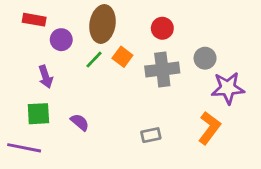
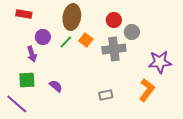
purple circle: (61, 40) -> (43, 37), moved
gray circle: (205, 58) -> (132, 32), moved
purple line: (24, 148) -> (17, 104), turned 30

